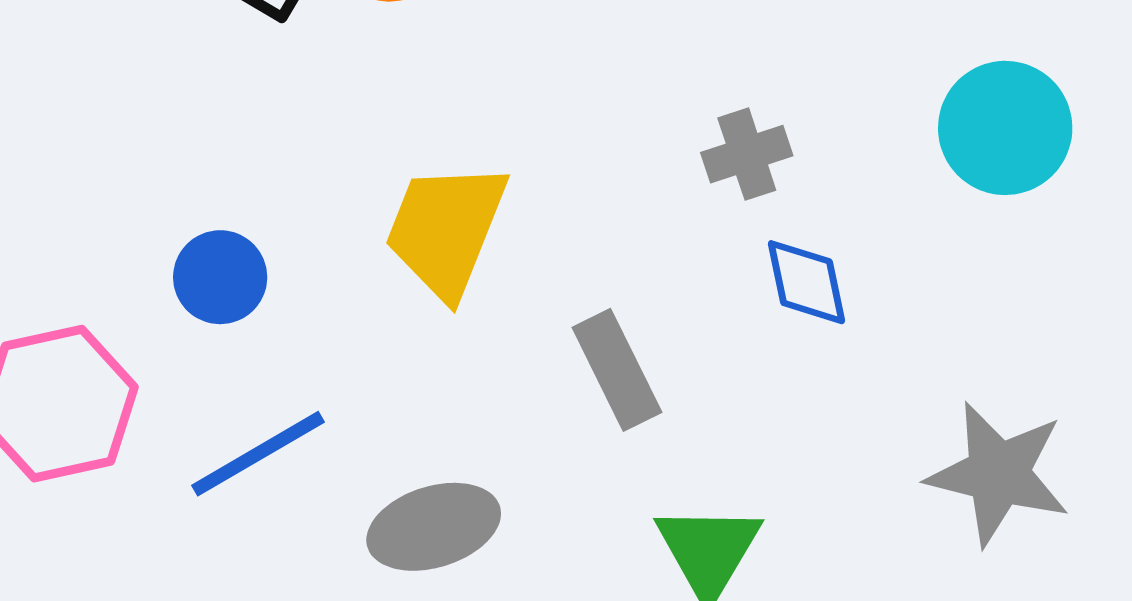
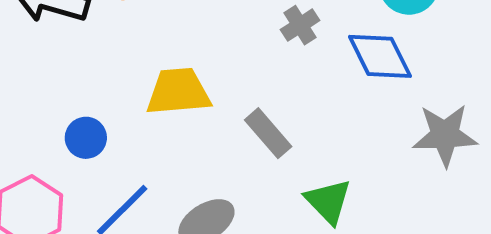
yellow trapezoid: (446, 230) -> (178, 92), turned 78
blue diamond: (807, 282) -> (380, 56), moved, size x1.5

